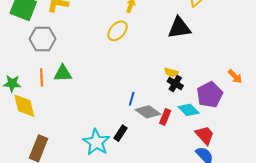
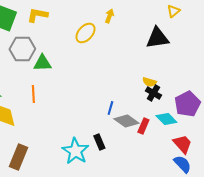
yellow ellipse: (118, 31) -> (85, 33), moved
green triangle: (63, 73) -> (42, 63), moved
orange line: (42, 77) -> (33, 94), moved
black rectangle: (121, 133) -> (99, 142), turned -56

